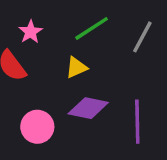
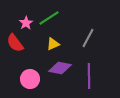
green line: (92, 28) -> (49, 18), moved
gray line: (142, 37) -> (88, 38), moved

